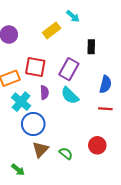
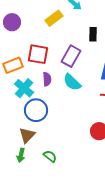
brown triangle: (40, 149) -> (27, 135), moved
green semicircle: (66, 153) -> (50, 156), moved
green arrow: (18, 170) -> (21, 155), turned 64

